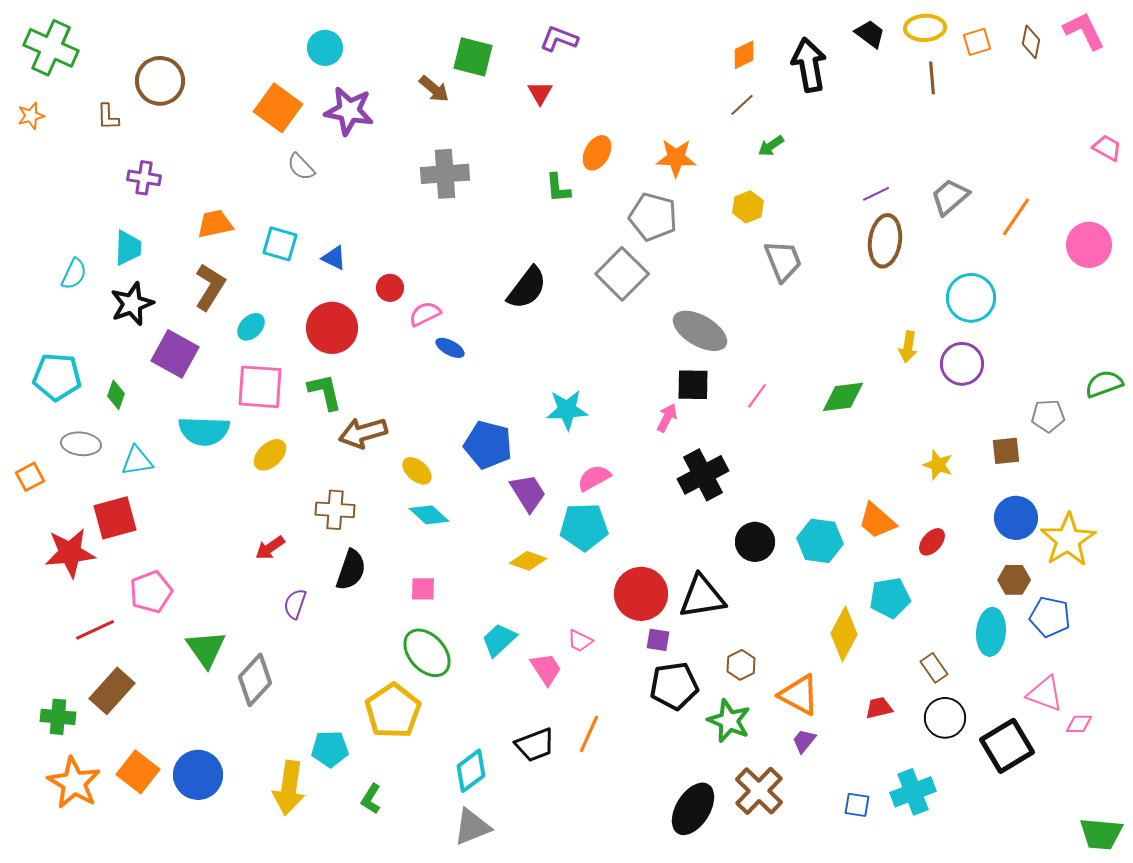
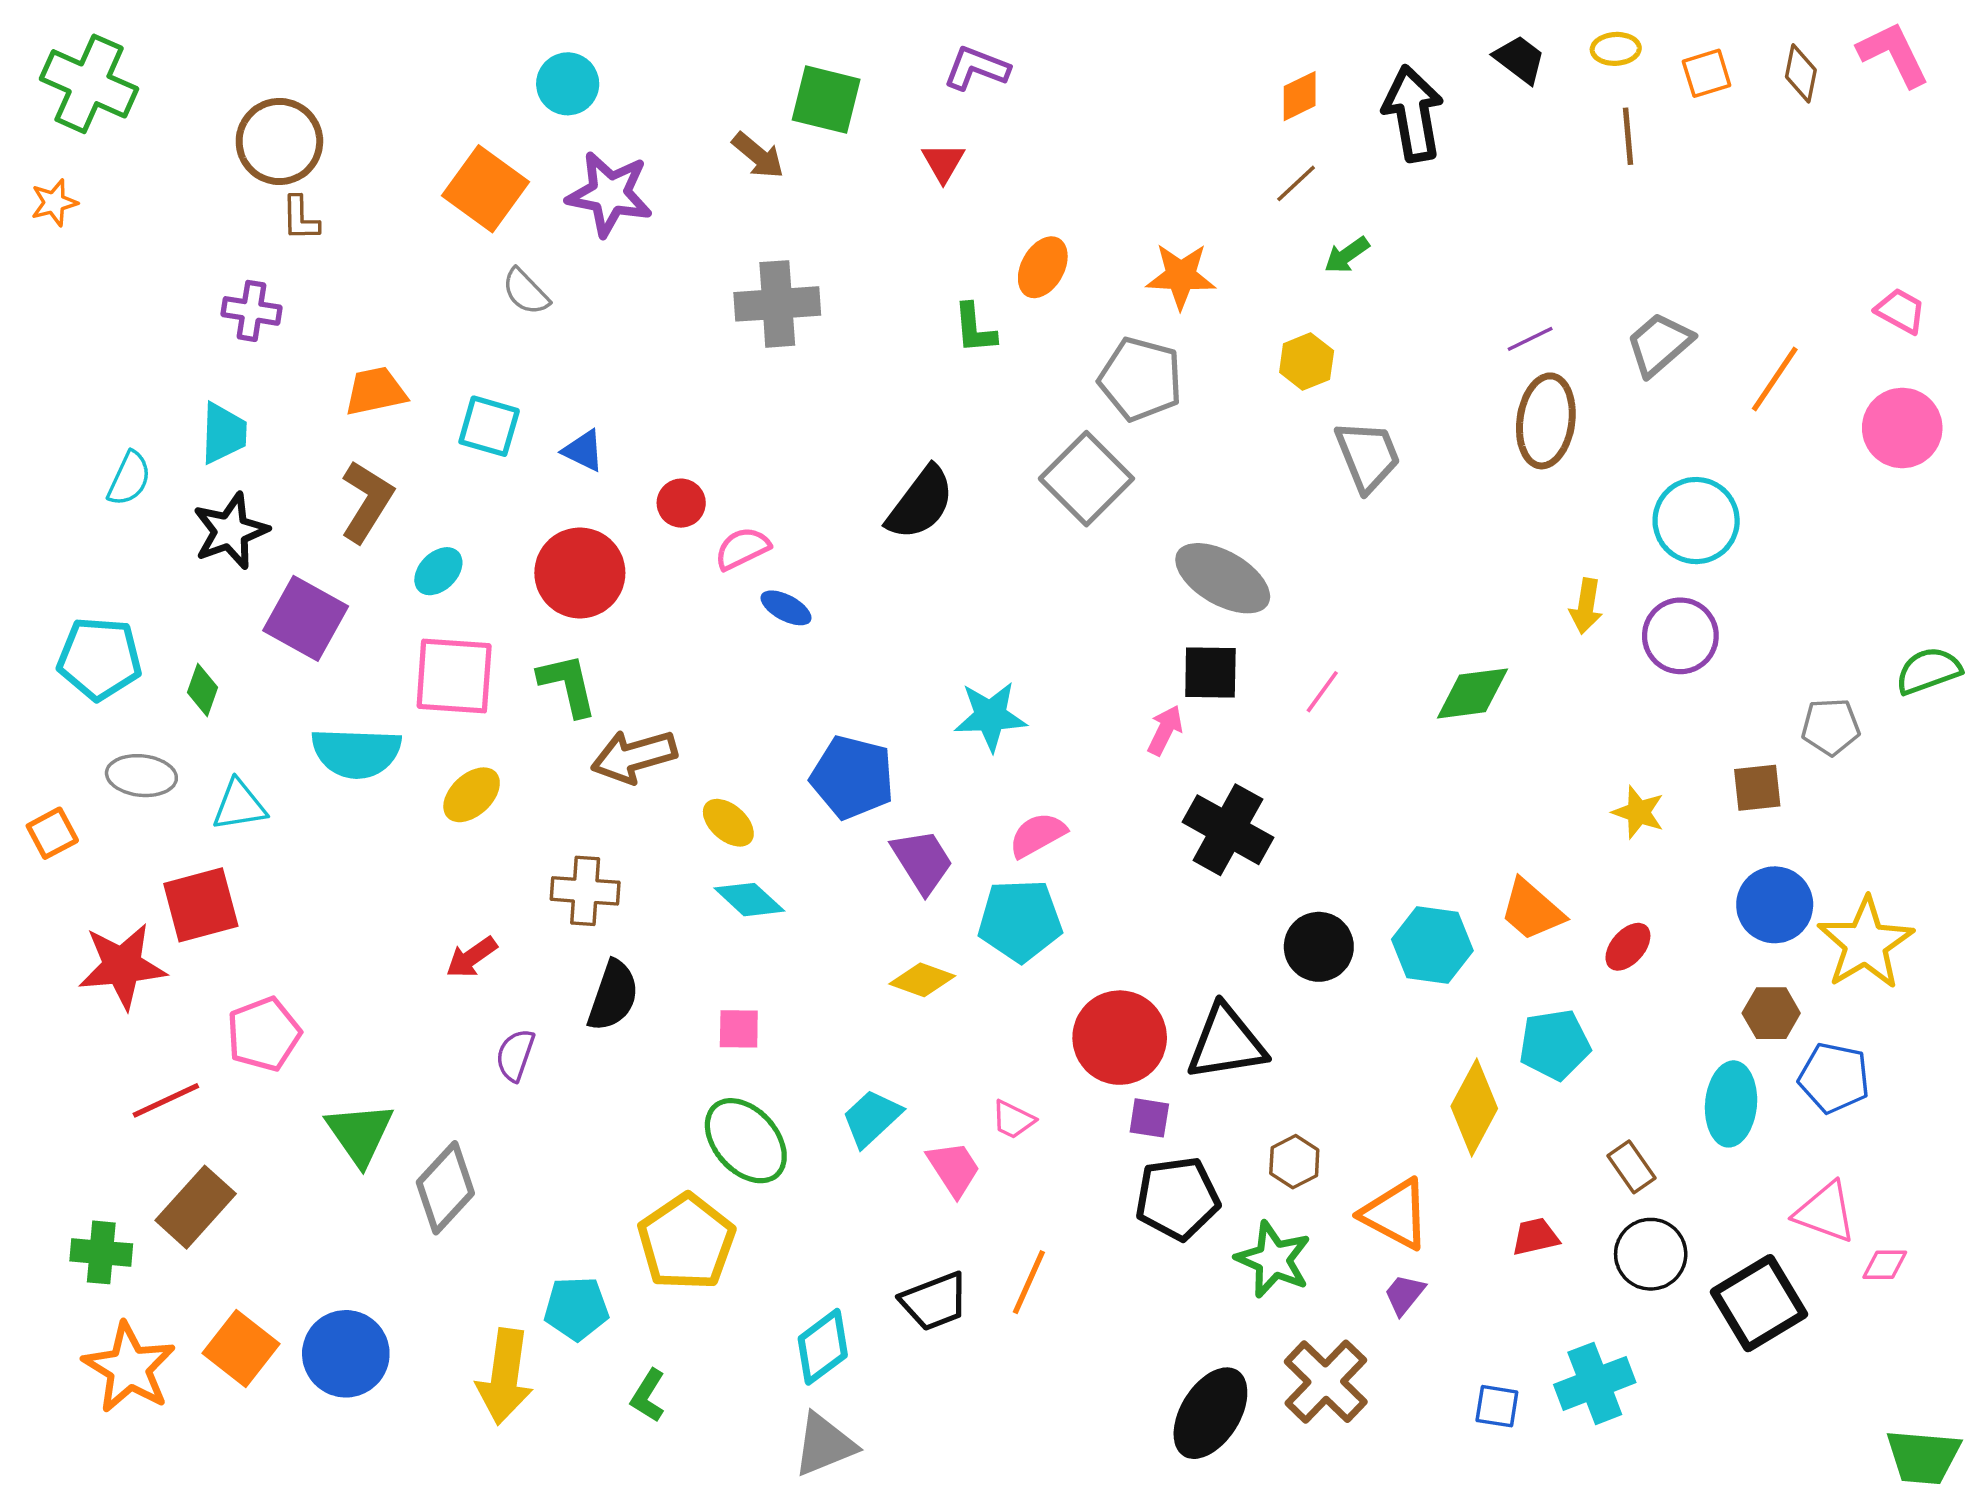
yellow ellipse: (925, 28) -> (1616, 49), size x0.7
brown L-shape: (108, 117) -> (300, 218), moved
pink trapezoid: (1107, 148) -> (1900, 311), moved
black cross: (703, 475) -> (1228, 830), turned -33

